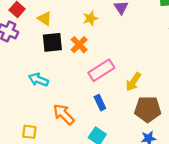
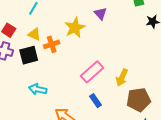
yellow star: (90, 18) -> (75, 28), size x1.5
black square: (52, 42) -> (29, 55), moved
orange cross: (79, 45) -> (52, 44), moved, turned 35

